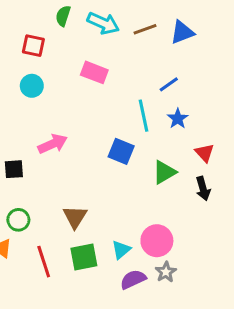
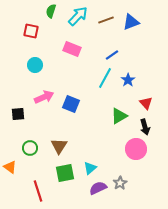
cyan arrow: (103, 23) -> (78, 16), turned -70
blue line: (169, 84) -> (112, 55), moved
cyan circle: (32, 86) -> (35, 65), moved
cyan line: (143, 116) -> (105, 78), turned 40
blue square: (121, 151) -> (71, 104), moved
green circle: (18, 220) -> (30, 148), moved
pink circle: (157, 241) -> (136, 149), moved
red line: (44, 262) -> (38, 191), moved

